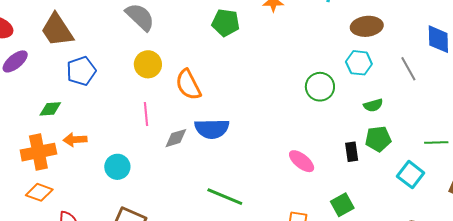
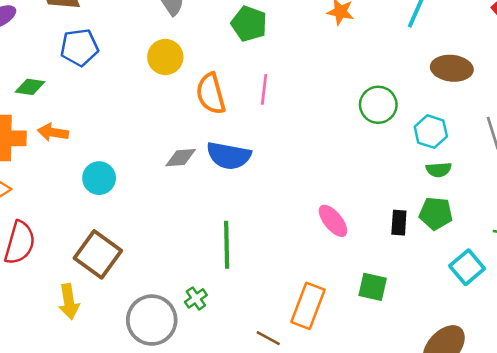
green pentagon: (226, 23) -> (249, 24), moved
cyan hexagon: (359, 63) -> (431, 132), moved
green circle: (320, 87) -> (378, 105), moved
pink line: (146, 114) -> (264, 89), moved
green line: (225, 197) -> (227, 245), turned 54
green square: (342, 205) -> (373, 287), turned 30

